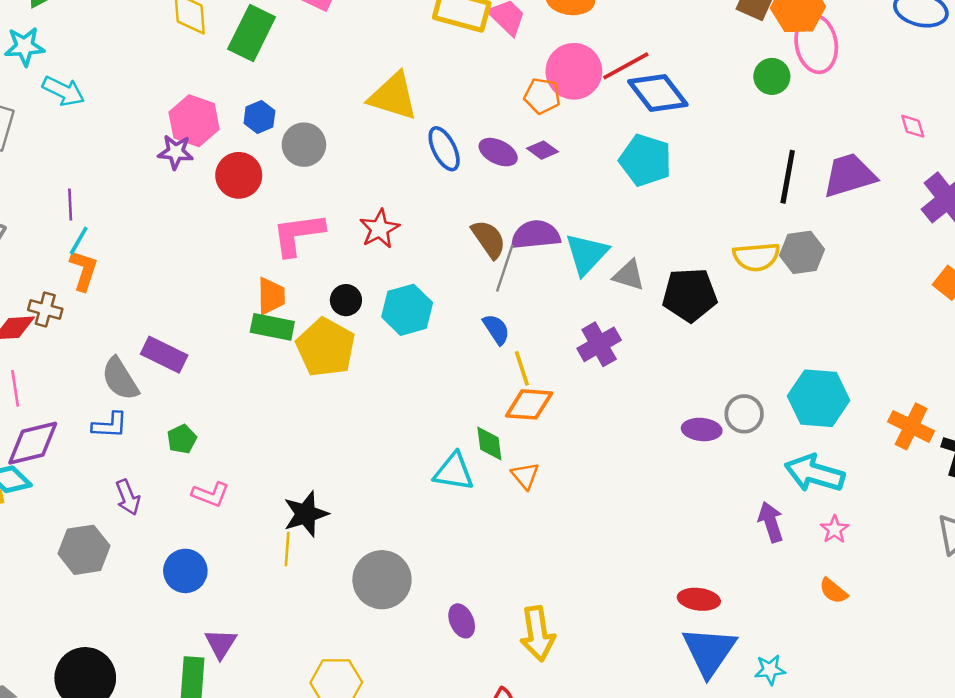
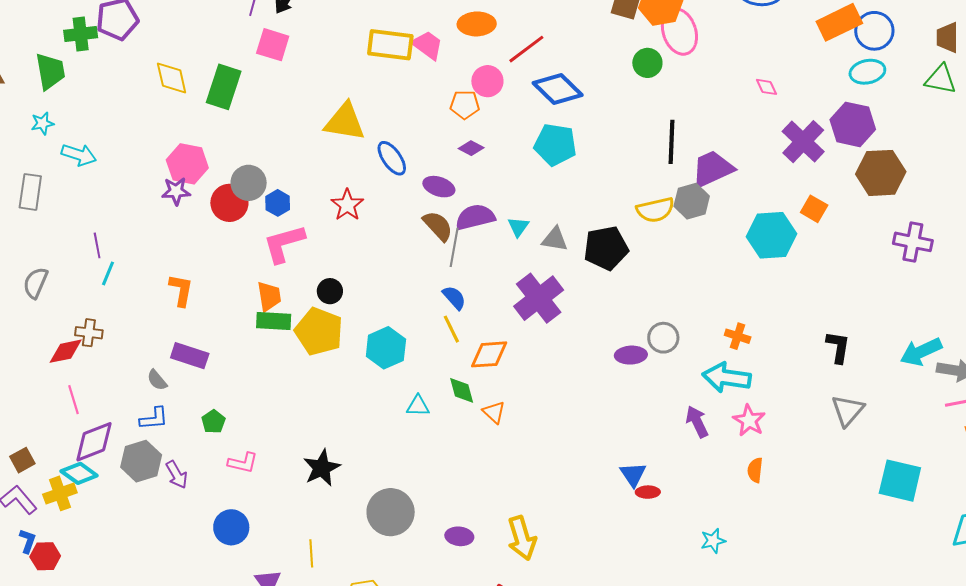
cyan star: (25, 46) -> (42, 123), size x0.7
red line: (626, 66) -> (526, 49), moved
pink circle: (574, 71) -> (487, 81), size x0.7
blue hexagon: (259, 117) -> (278, 203), moved
gray circle: (304, 145) -> (249, 183), moved
purple ellipse: (498, 152) -> (439, 187), moved
purple trapezoid: (849, 175) -> (712, 169), moved
red star: (379, 229) -> (347, 205), moved
cyan triangle: (587, 254) -> (518, 227), size x0.6
orange L-shape: (84, 270) -> (181, 290), moved
cyan hexagon: (407, 310) -> (386, 348), moved
purple cross: (599, 344) -> (539, 298), size x1.4
yellow line: (522, 368) -> (451, 329), moved
gray semicircle: (120, 379) -> (157, 380), size x0.6
cyan hexagon: (819, 398) -> (771, 235), moved
orange cross: (911, 426) -> (738, 336), moved, size x0.7
cyan triangle: (454, 472) -> (418, 406), moved, size x0.7
pink star: (834, 529) -> (749, 420), size x1.4
yellow line: (287, 549) -> (311, 553), moved
gray hexagon: (84, 550) -> (141, 461), moved
orange semicircle: (833, 591) -> (755, 470), turned 65
red ellipse: (699, 599) -> (648, 492), size x0.7
purple ellipse: (462, 621) -> (459, 536), turned -52
blue triangle: (709, 651) -> (633, 474), moved, size x0.6

